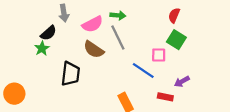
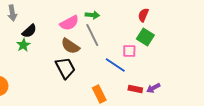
gray arrow: (64, 13) -> (12, 13), moved
black trapezoid: (71, 74) -> (65, 68), moved, turned -35
purple arrow: (182, 81) -> (153, 88), moved

